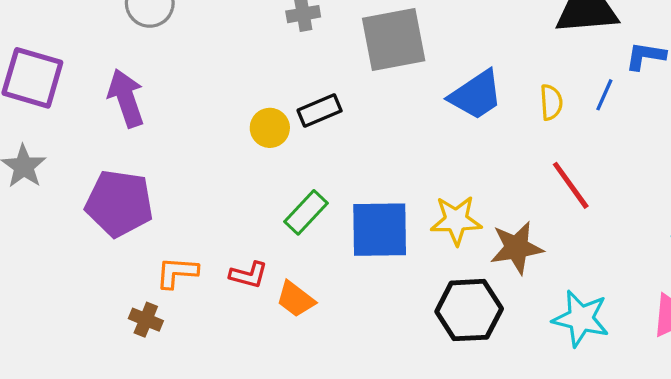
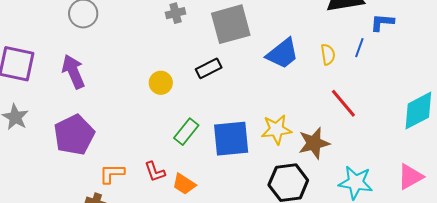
black rectangle: (320, 111) -> (209, 68), moved
purple pentagon: (119, 203) -> (74, 135), turned -30
red L-shape: (249, 275) -> (155, 172), turned 60

